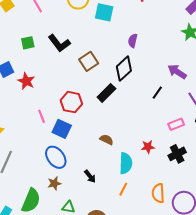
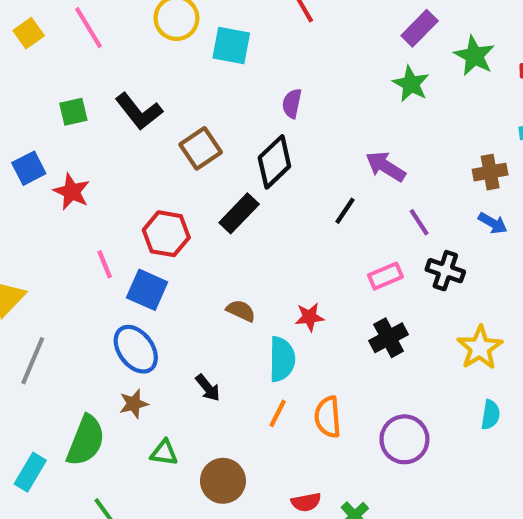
red star: (148, 147) -> (309, 317), moved
orange semicircle: (158, 193) -> (328, 417), moved

